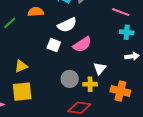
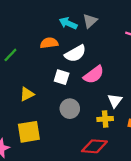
orange semicircle: (36, 12) -> (49, 43), moved
yellow triangle: (21, 66) -> (27, 94), moved
gray circle: (70, 79) -> (70, 109), moved

